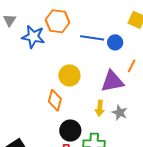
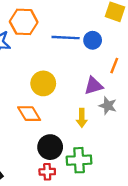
purple triangle: (112, 81) -> (94, 86), size x0.7
orange diamond: (55, 100) -> (29, 114), turned -40
gray star: (120, 113) -> (108, 106), moved

